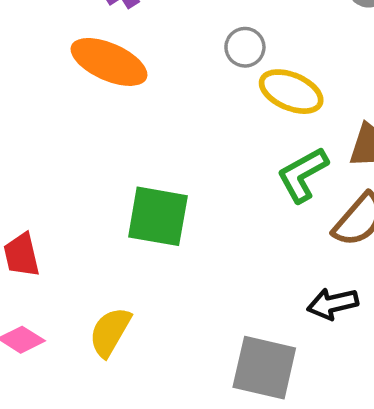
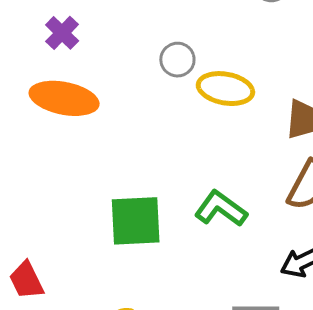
green L-shape: (303, 175) -> (221, 209), moved, turned 78

